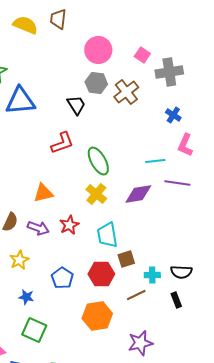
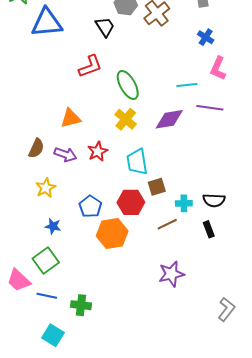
orange hexagon: (97, 316) -> (112, 233), moved
green square: (34, 330) -> (46, 260), moved, turned 30

